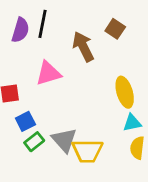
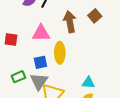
yellow ellipse: (125, 92) -> (60, 53), moved
blue square: (25, 121) -> (40, 62), moved

